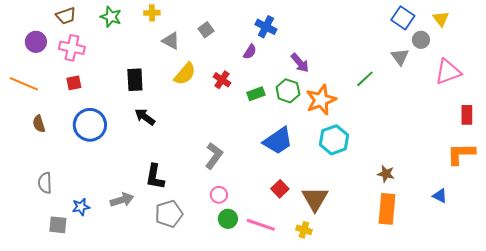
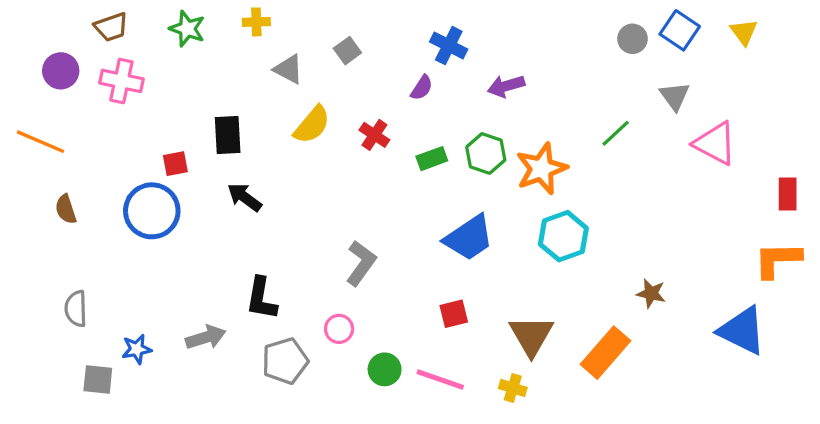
gray circle: (421, 40) -> (633, 39), moved
purple arrow: (300, 63) -> (506, 86), moved, turned 115
pink triangle: (448, 72) -> (715, 143), moved, turned 48
red square: (74, 83) -> (175, 164), moved
red square: (280, 189) -> (454, 314), moved, turned 30
pink circle: (219, 195) -> (339, 329), moved
blue triangle: (440, 196) -> (742, 331), size x2.0
orange rectangle: (387, 209) -> (606, 353), moved, turned 36

